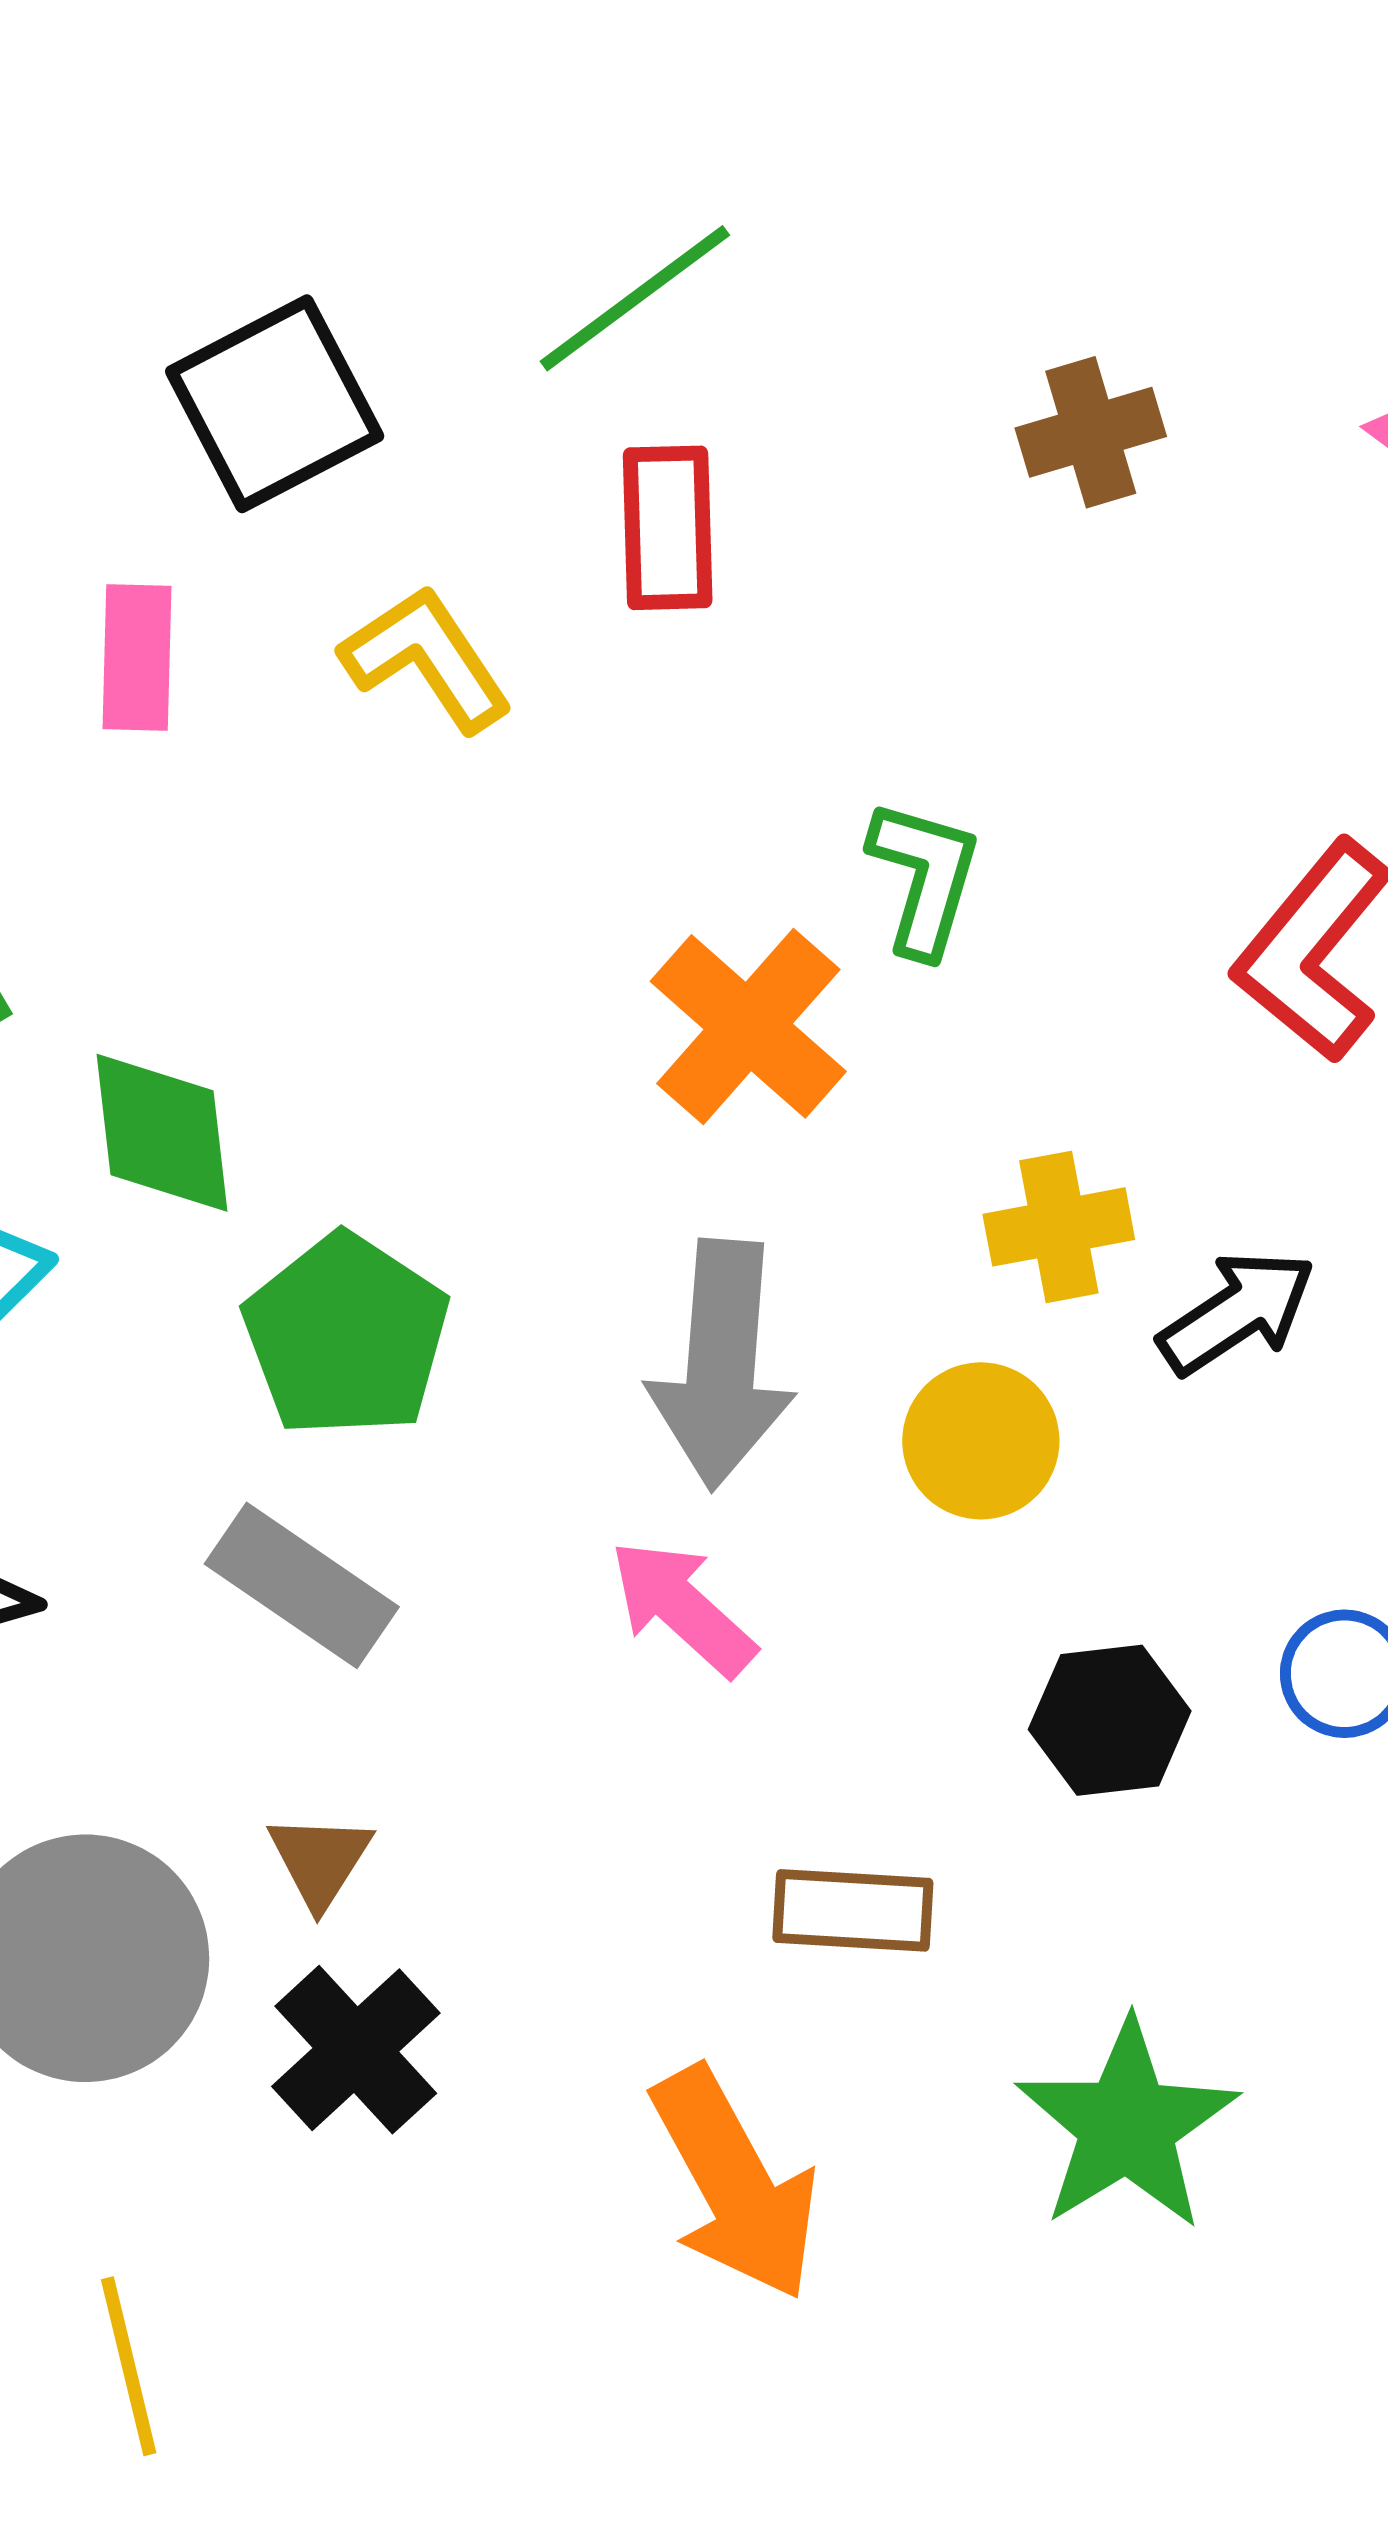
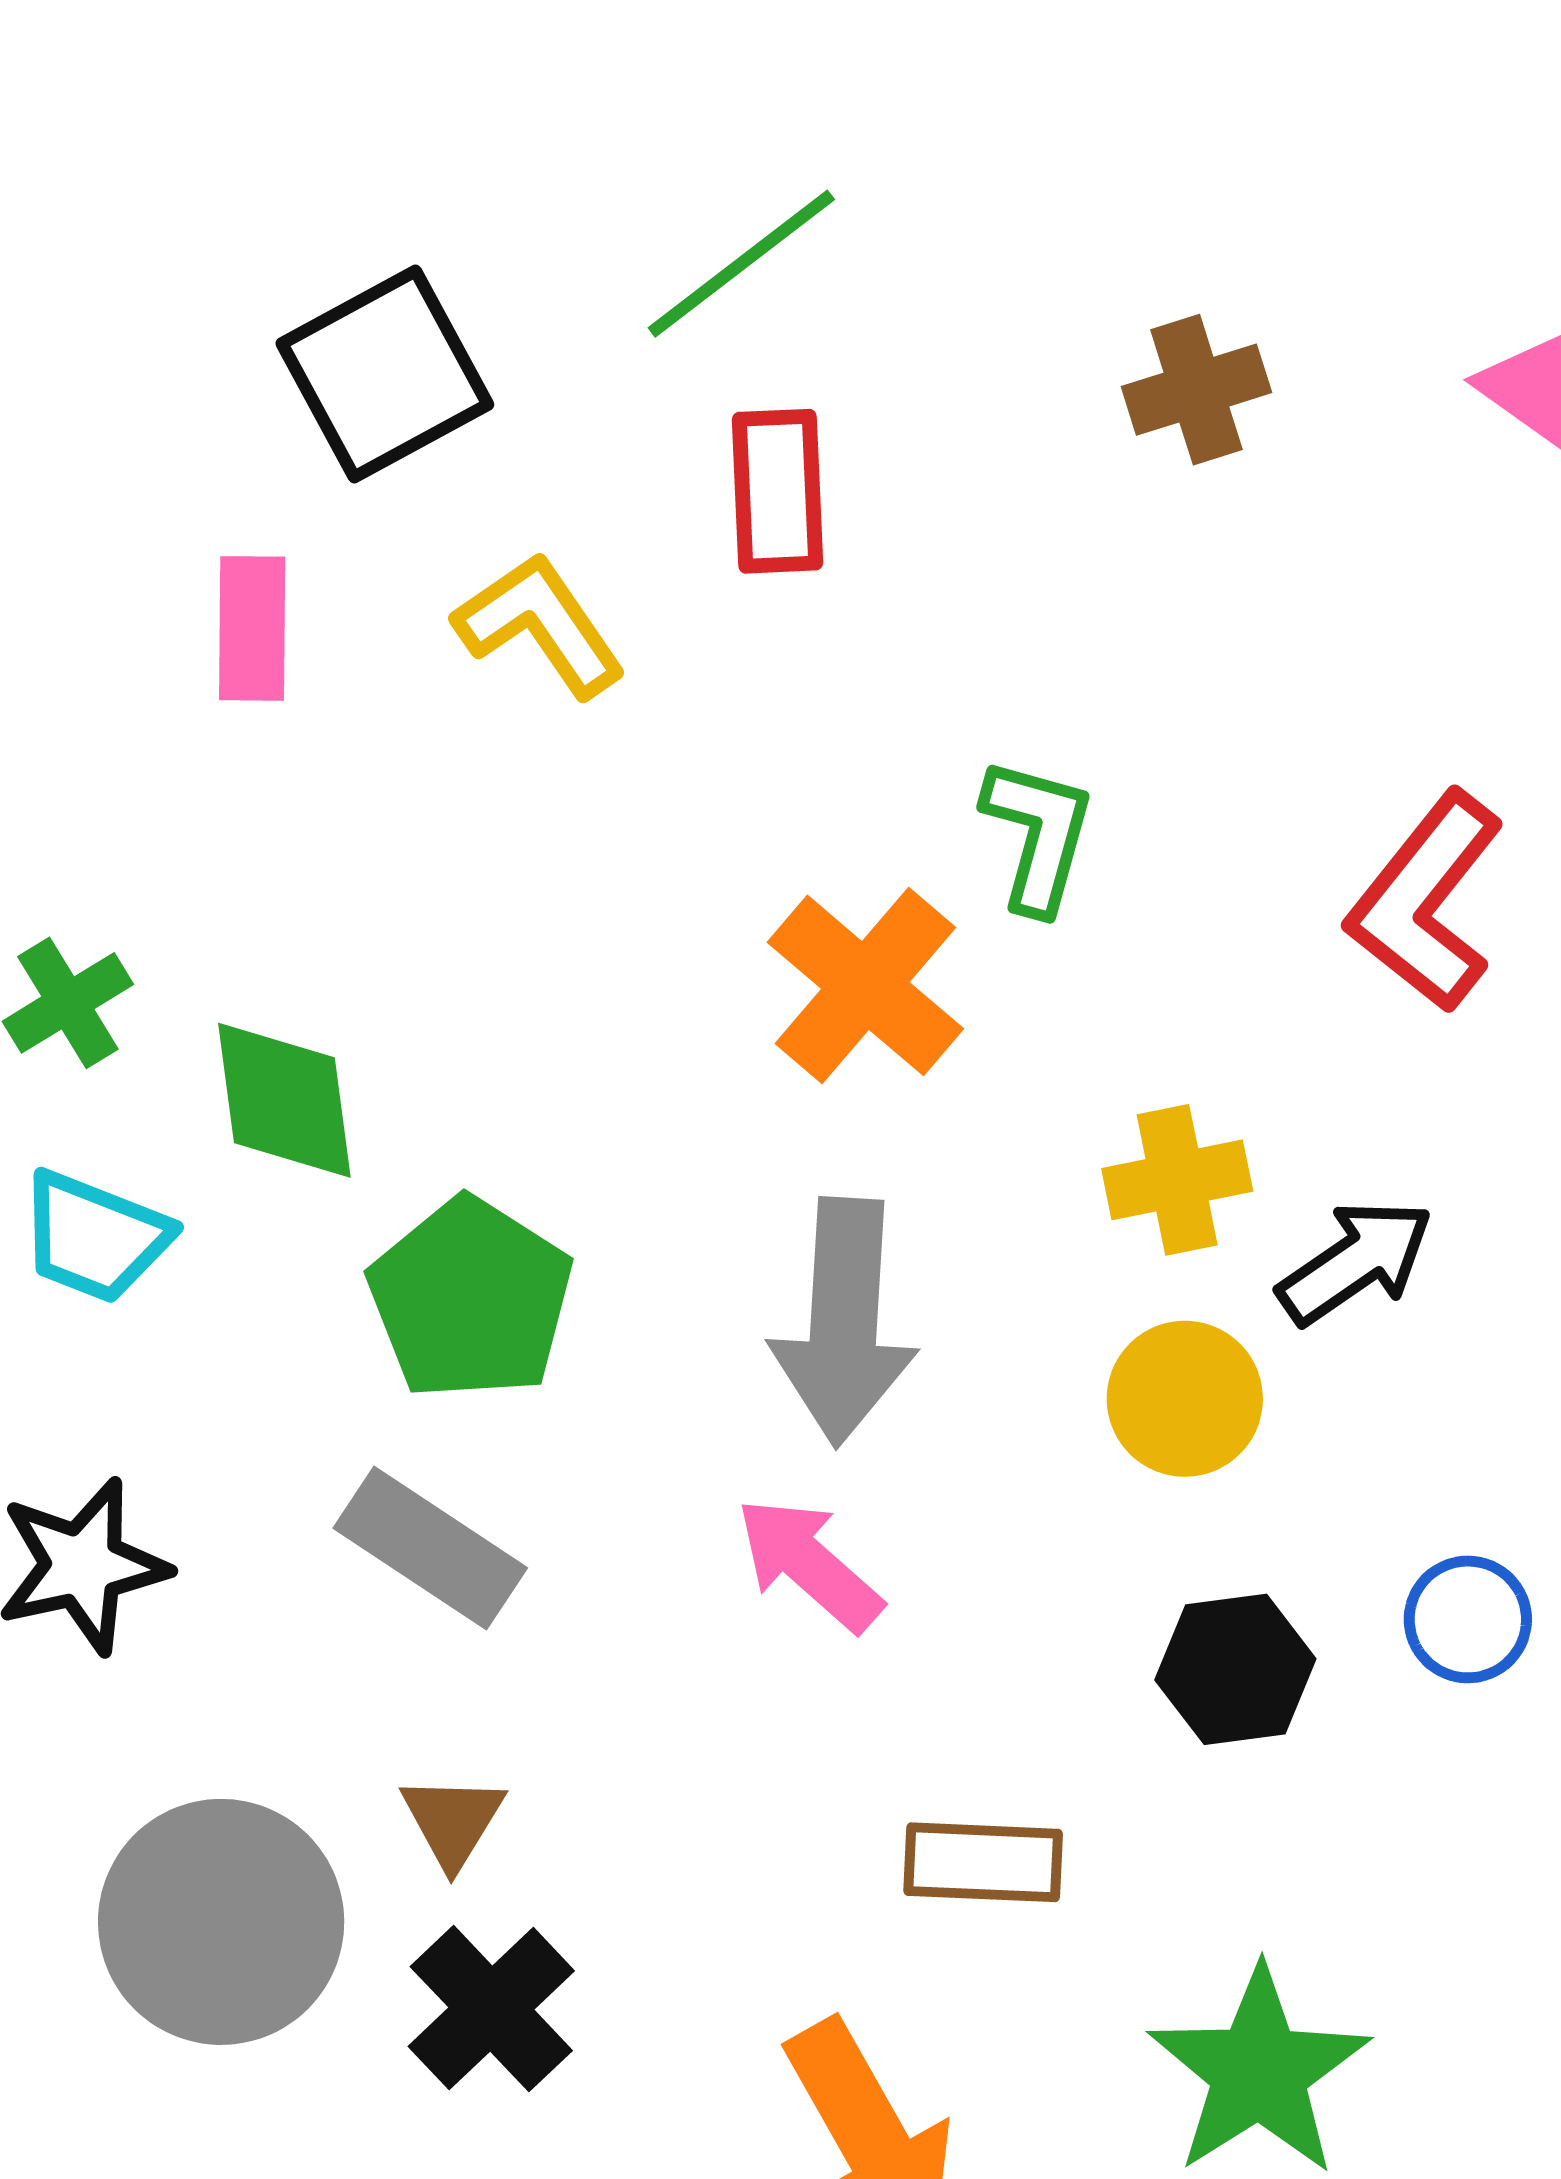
yellow circle: (981, 1441) -> (1185, 1399), moved

